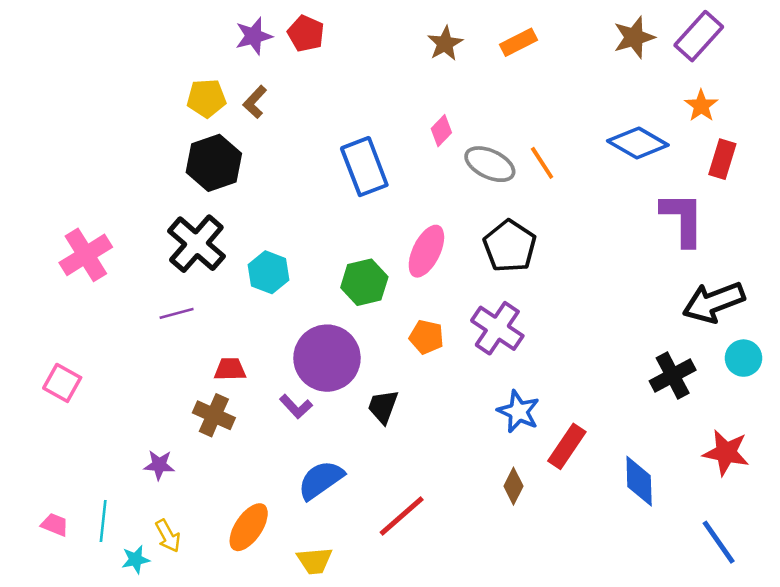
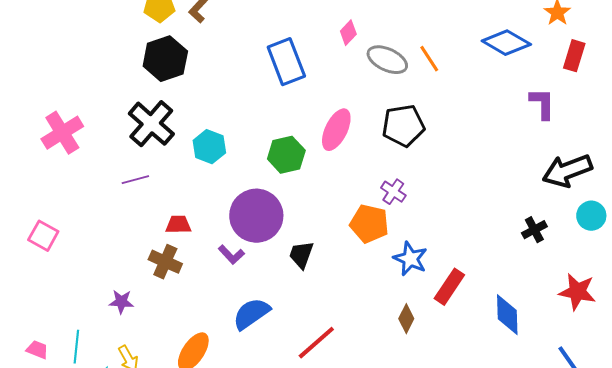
purple L-shape: (683, 219) -> (542, 104), size x0.7
black pentagon: (510, 246) -> (403, 126), turned 30
purple cross: (497, 328) -> (393, 192), size x0.6
orange pentagon: (426, 337) -> (369, 224), moved, size x1.4
black cross: (673, 375) -> (534, 230), size x0.7

